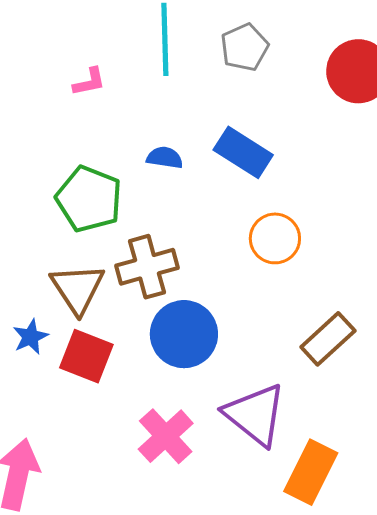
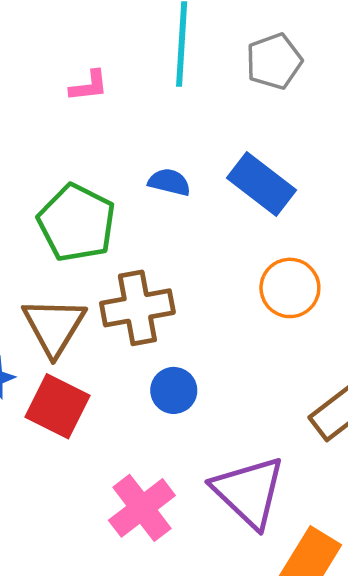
blue circle: (184, 334) -> (174, 390), size x0.6

